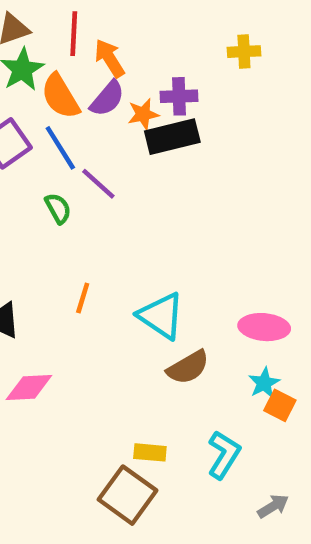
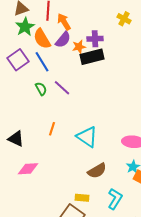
yellow cross: (244, 52) -> (124, 19), turned 32
purple line: (98, 184) -> (62, 88), moved
brown semicircle: (188, 367) -> (97, 171), moved

